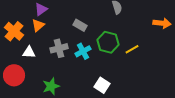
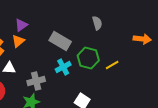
gray rectangle: (80, 25) -> (60, 41), size x1.5
gray cross: (59, 48) -> (36, 81), moved

